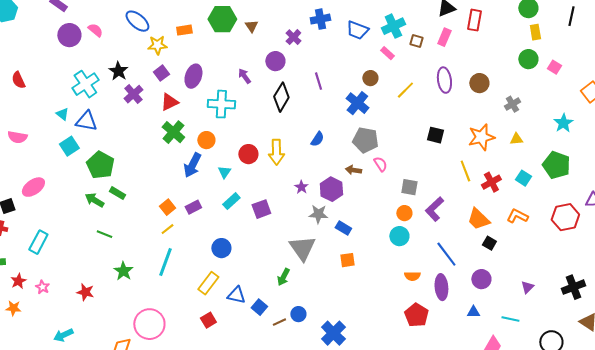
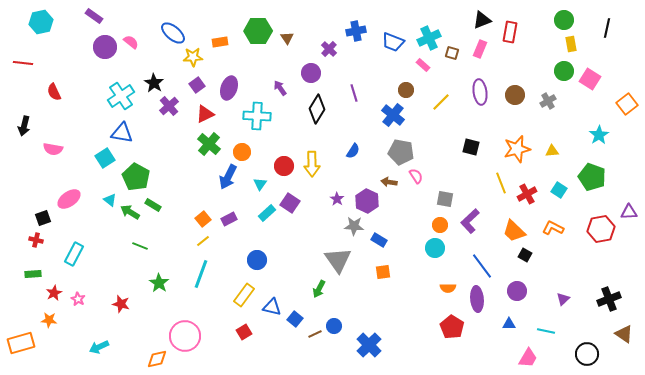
pink square: (554, 67) -> (590, 79), size x1.5
gray cross: (512, 104) -> (548, 101), moved
cyan triangle: (62, 114) -> (110, 200), moved
purple square: (261, 209) -> (290, 203), moved, turned -36

